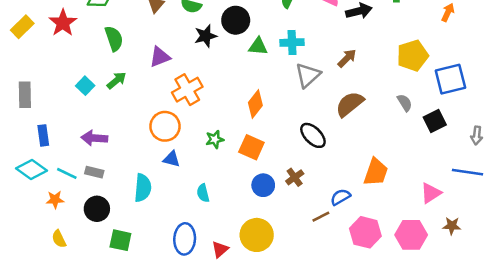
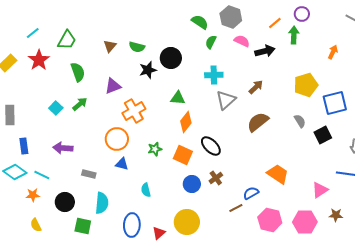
green triangle: (258, 46) -> (178, 98), moved
black ellipse: (313, 135) -> (211, 146), moved
gray rectangle: (94, 172) -> (89, 174), moved
orange trapezoid: (376, 172) -> (278, 174), turned -75
cyan semicircle: (143, 188) -> (102, 203), moved

